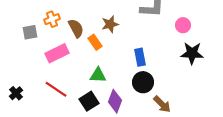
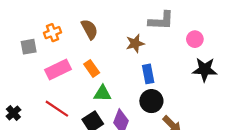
brown star: (110, 24) -> (135, 43), moved
brown semicircle: (76, 28) -> (89, 29), moved
orange rectangle: (95, 42) -> (92, 68), moved

